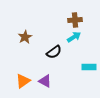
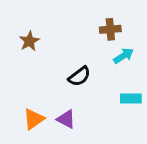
brown star: (25, 37) -> (29, 41), moved
cyan arrow: (74, 37) -> (124, 56), moved

